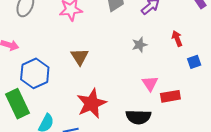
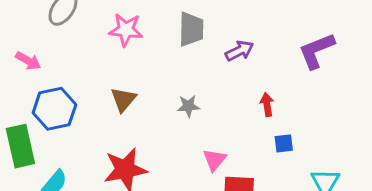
gray star: (140, 45) -> (188, 106), moved

